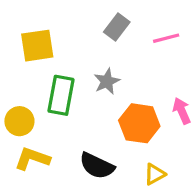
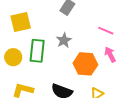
pink line: (166, 38) -> (106, 31), moved, turned 42
yellow circle: (19, 121) -> (13, 57), moved

